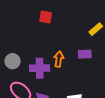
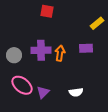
purple cross: (40, 68) -> (41, 50), moved

